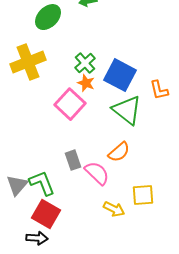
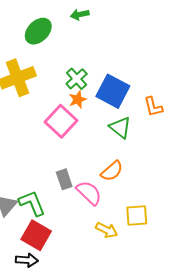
orange star: (86, 83) -> (78, 99), turned 30
green triangle: (127, 110) -> (120, 127), size x0.7

